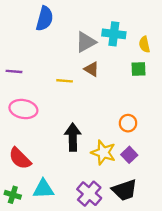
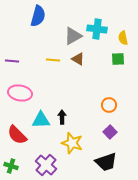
yellow line: (65, 81) -> (53, 60), moved
black arrow: (73, 137) -> (62, 117), size x0.6
yellow star: (103, 152) -> (72, 143), moved
cyan triangle: (43, 189) -> (41, 120), moved
purple cross: (89, 194) -> (46, 165), moved

